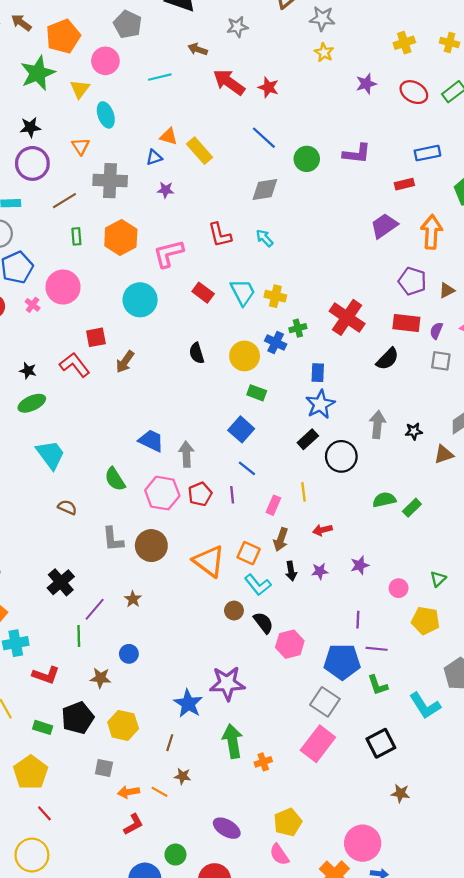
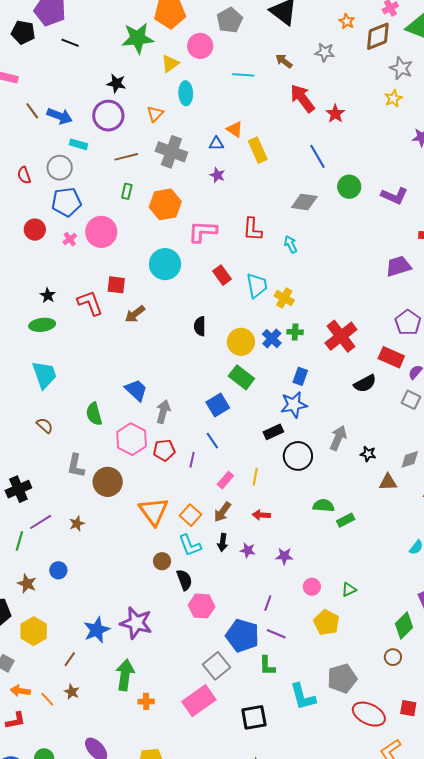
green rectangle: (257, 393) -> (241, 377), size x1.4

